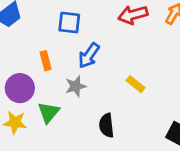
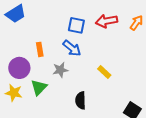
blue square: (69, 23) -> (76, 25), moved
blue arrow: (89, 55) -> (72, 48), turned -90

